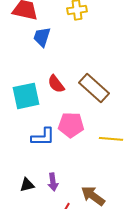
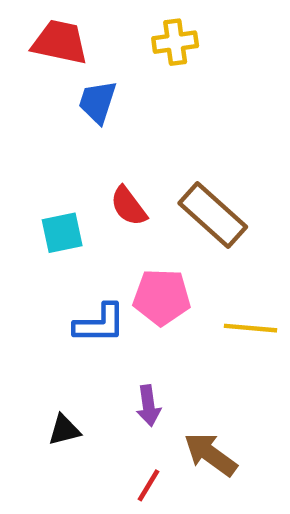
cyan square: (26, 96) -> (62, 233), size x0.7
purple arrow: (53, 182) -> (149, 406), moved

